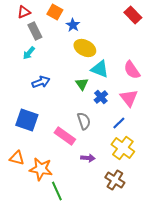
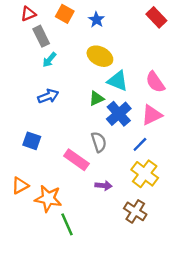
blue star: (73, 25) -> (96, 20), moved
cyan arrow: (29, 53) -> (49, 60), moved
green triangle: (82, 84) -> (96, 99), turned 40
blue cross: (101, 97) -> (119, 114), size x1.5
pink triangle: (129, 98) -> (152, 115), turned 42
blue square: (27, 120) -> (32, 141), size x0.7
orange triangle: (17, 158) -> (20, 186), turned -42

